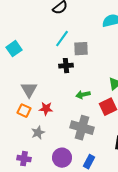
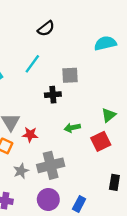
cyan line: (62, 39) -> (32, 64), moved
red star: (46, 109) -> (30, 135), moved
gray cross: (82, 128) -> (51, 165), moved, turned -30

